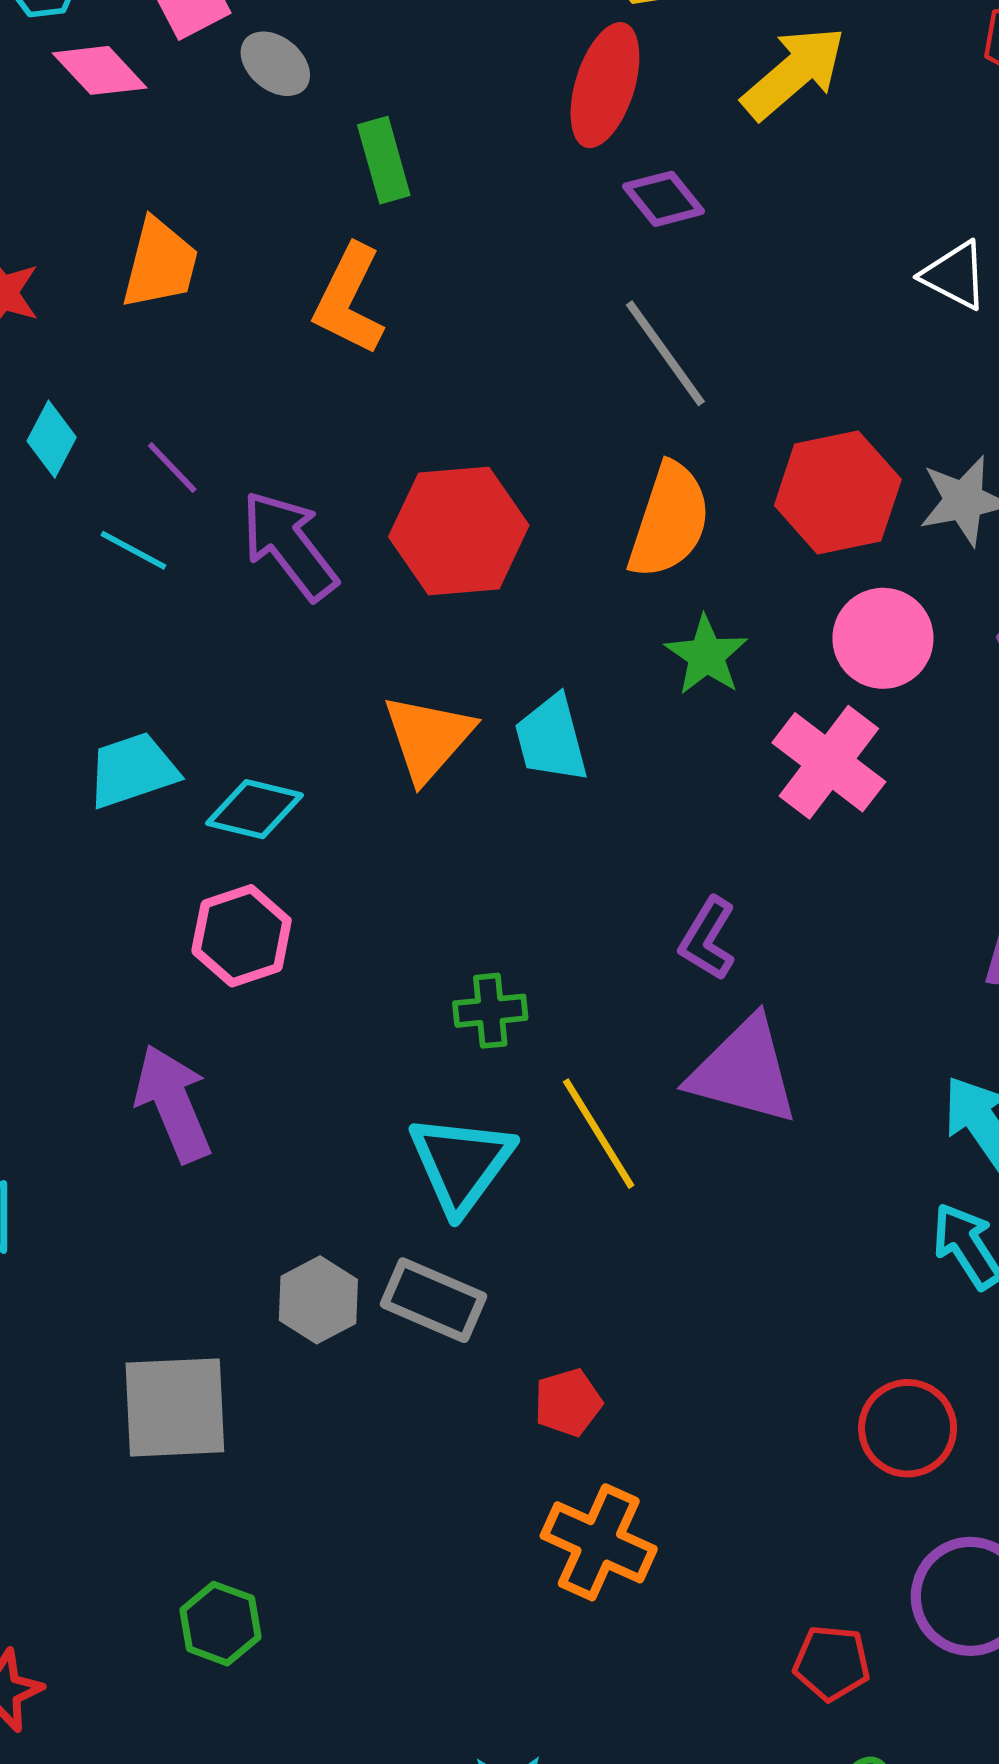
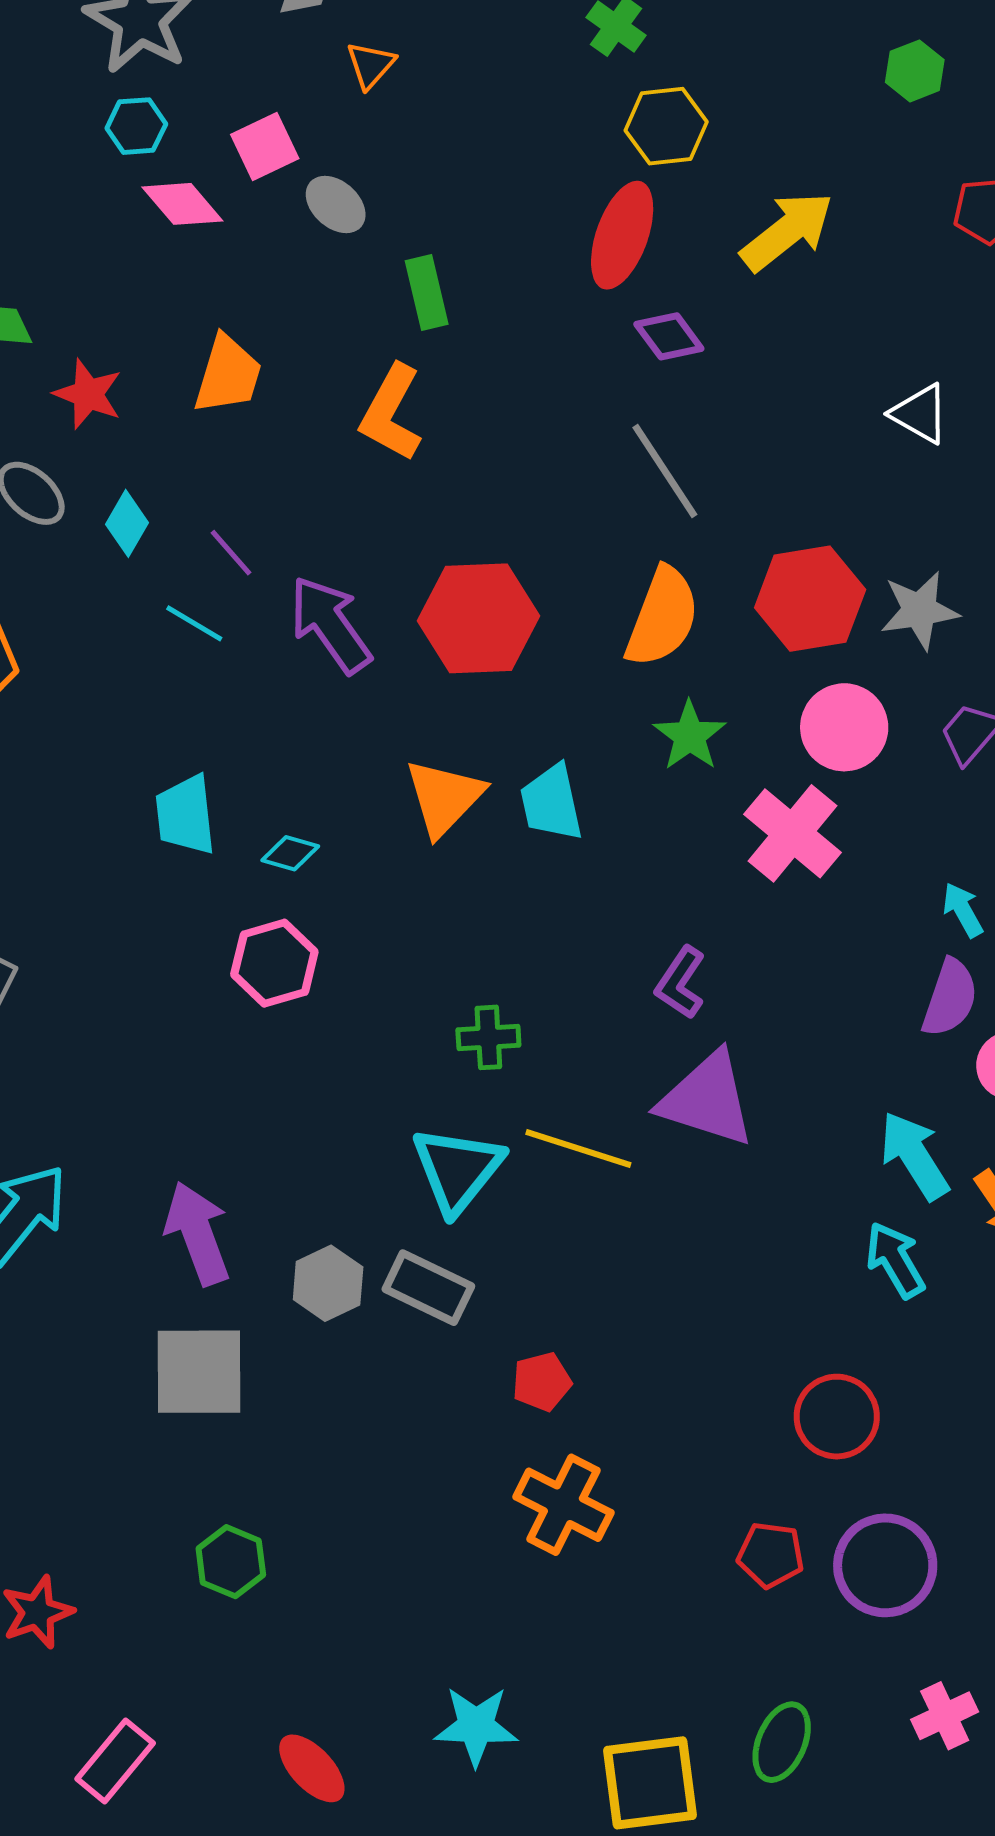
cyan trapezoid: (133, 770) -> (185, 815), turned -80
cyan diamond: (255, 809) -> (290, 853), size x0.7
purple arrow: (173, 1103) -> (198, 1233), moved
yellow line: (599, 1134) -> (578, 1149), turned -43
red pentagon: (832, 1663) -> (771, 1555), moved

